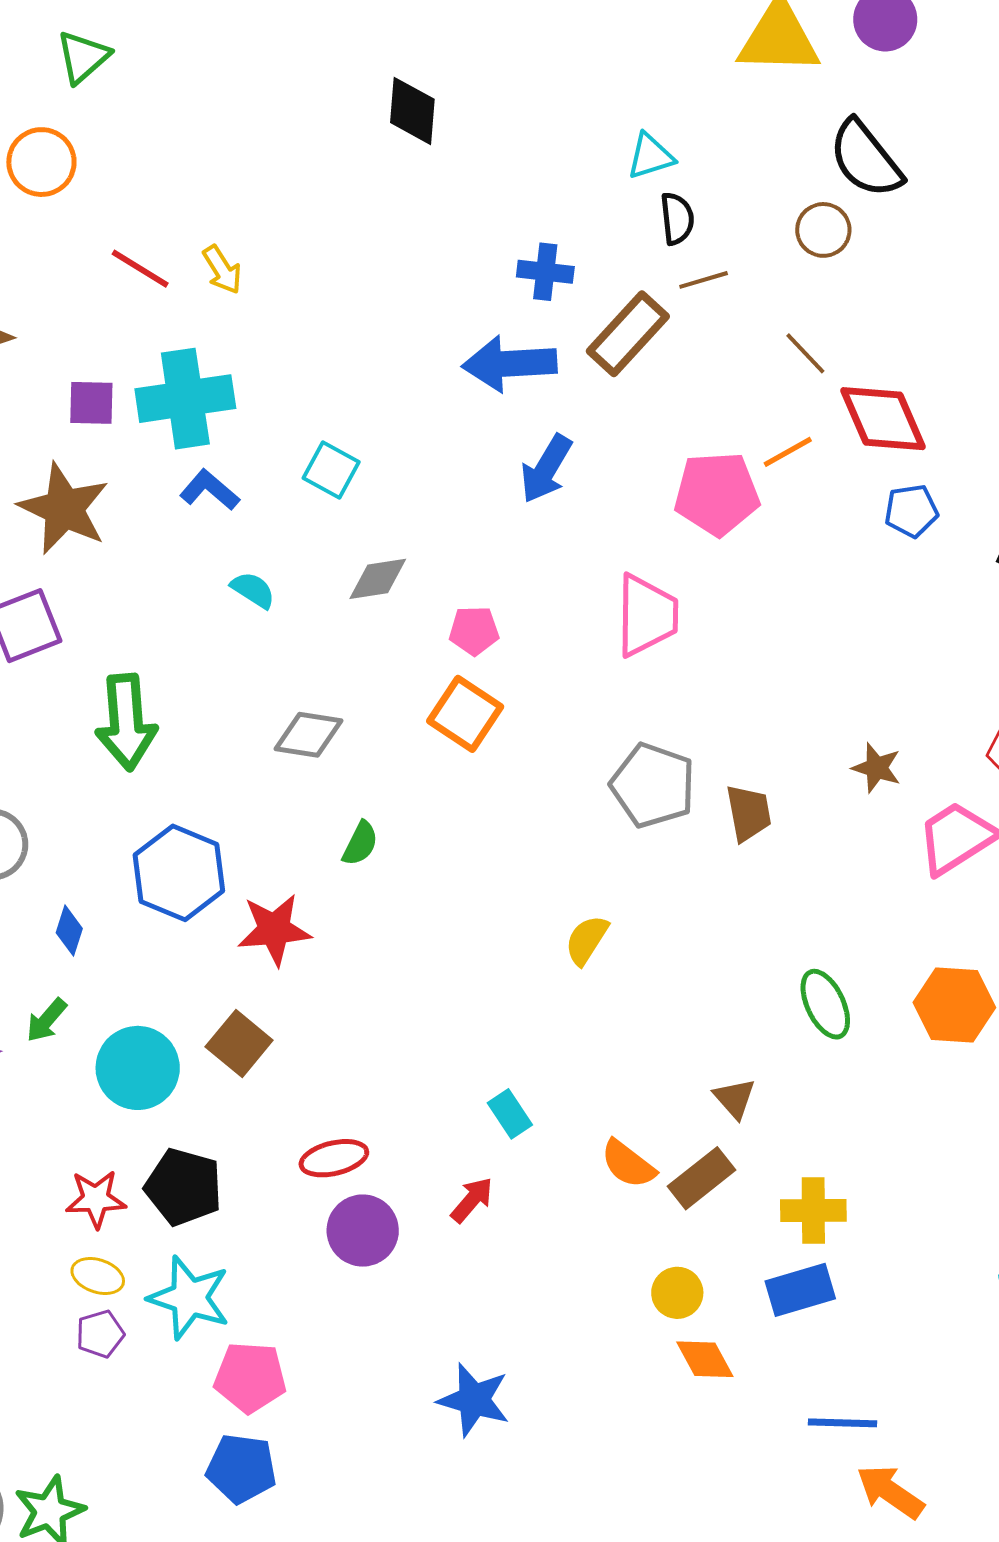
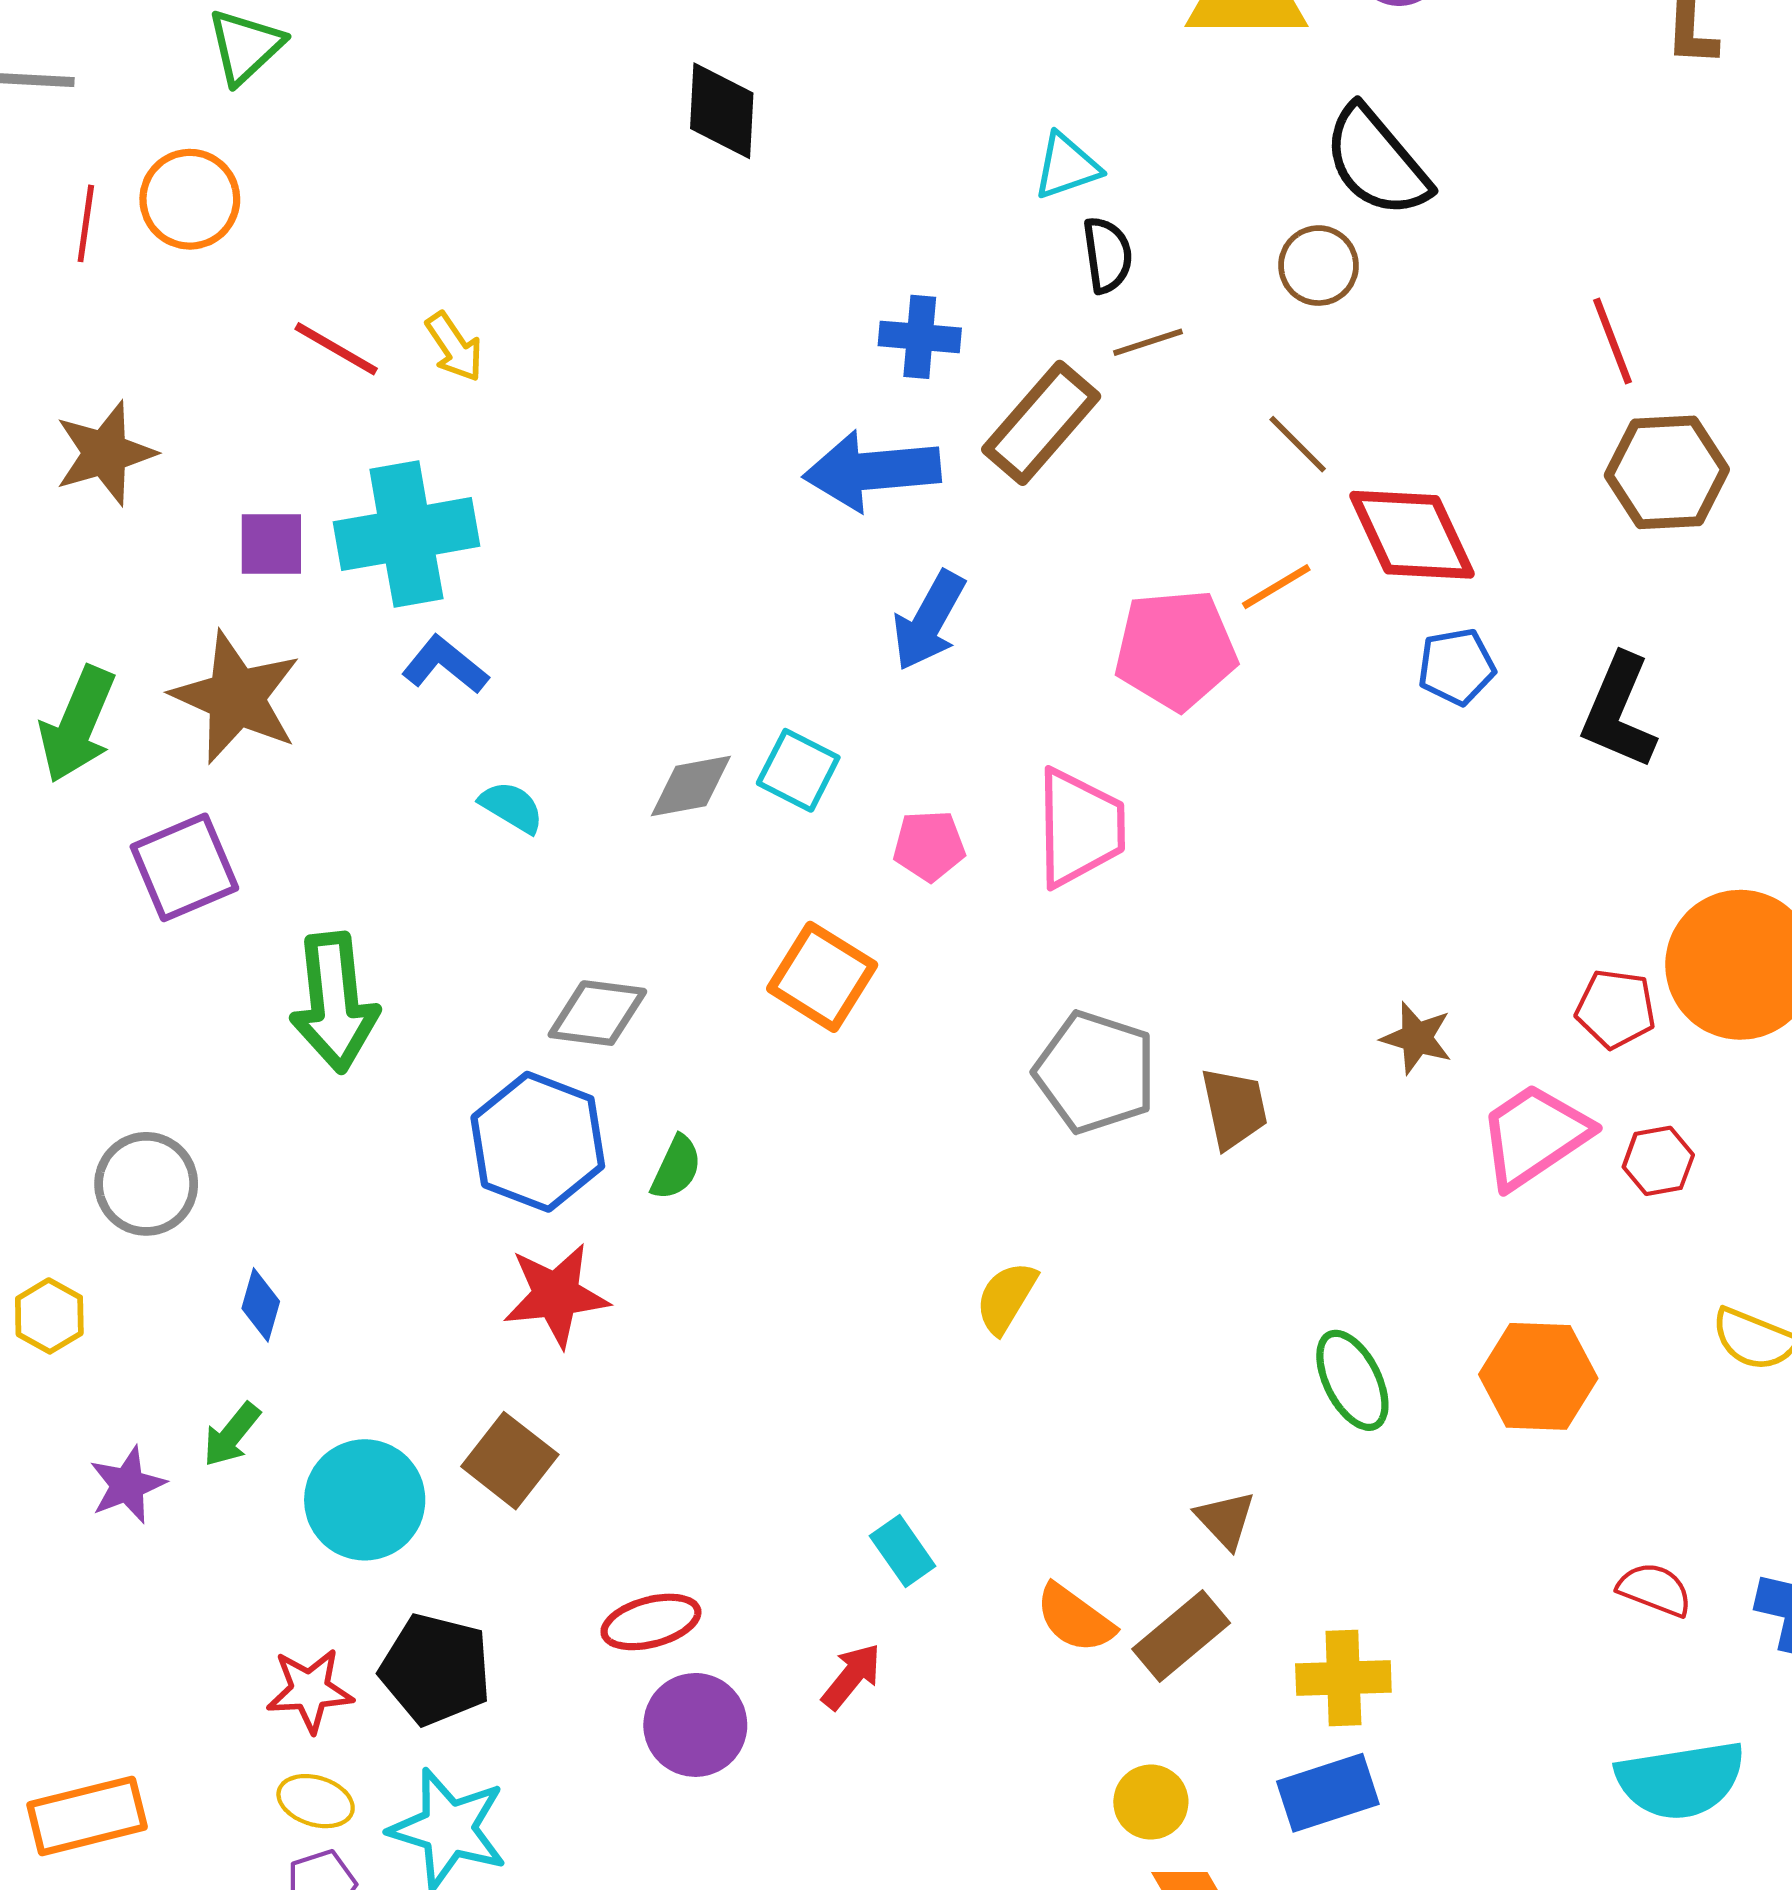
cyan square: (331, 470) -> (798, 770), moved
pink pentagon: (474, 631) -> (929, 846), moved
blue hexagon: (179, 873) -> (538, 1142), moved

